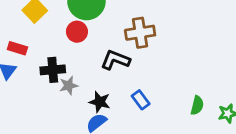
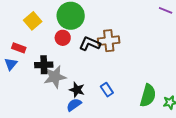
black L-shape: (115, 60) -> (90, 44), moved
gray star: (69, 86) -> (55, 77), size x1.6
green semicircle: (197, 105) -> (148, 95), size x1.6

